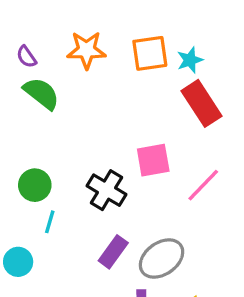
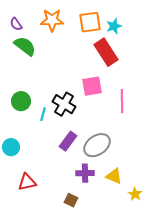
red rectangle: (202, 103) -> (106, 52), moved
pink line: (203, 185) -> (122, 101), turned -45
cyan line: (50, 222) -> (43, 114), moved

